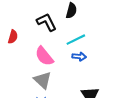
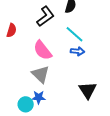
black L-shape: (47, 22) -> (45, 16), turned 80
cyan line: (76, 40) -> (74, 34), turned 66

